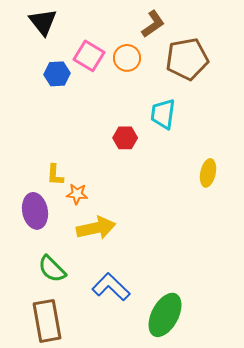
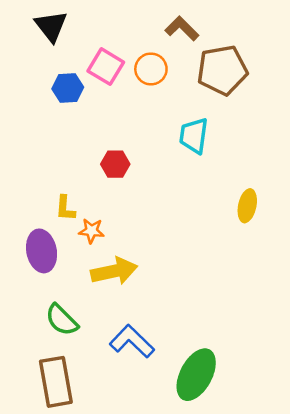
brown L-shape: (153, 24) -> (182, 29), turned -100
red hexagon: (125, 138) -> (115, 164), moved

